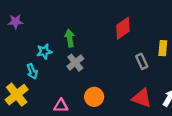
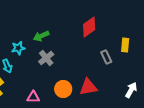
green arrow: (70, 38) -> (41, 36), turned -105
red triangle: (142, 98) -> (88, 87), moved, turned -30

